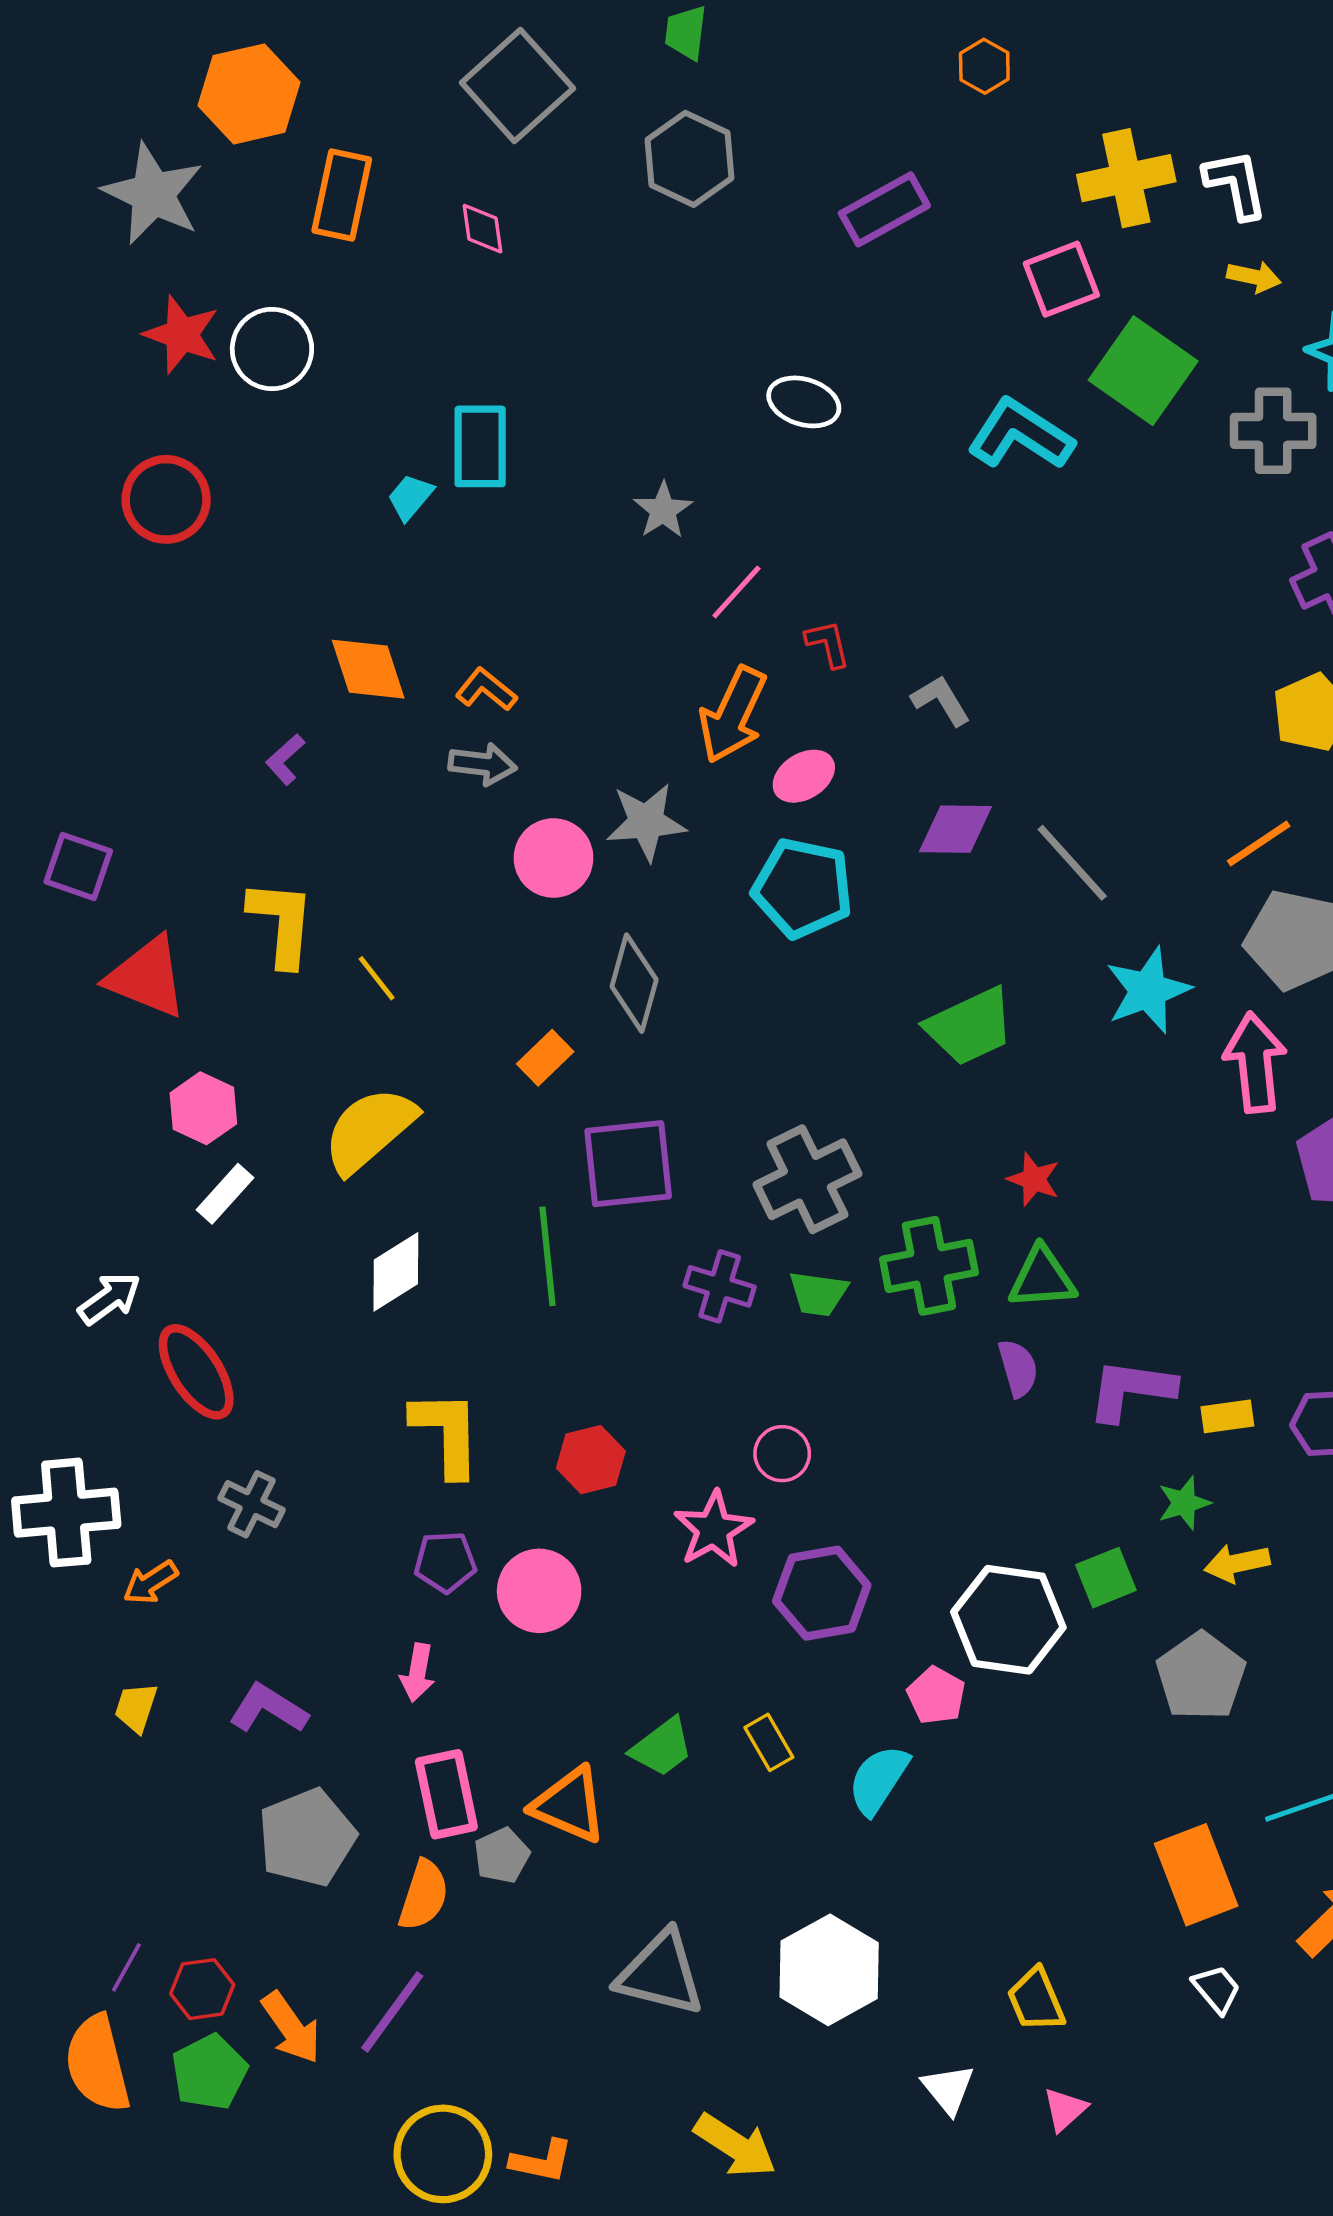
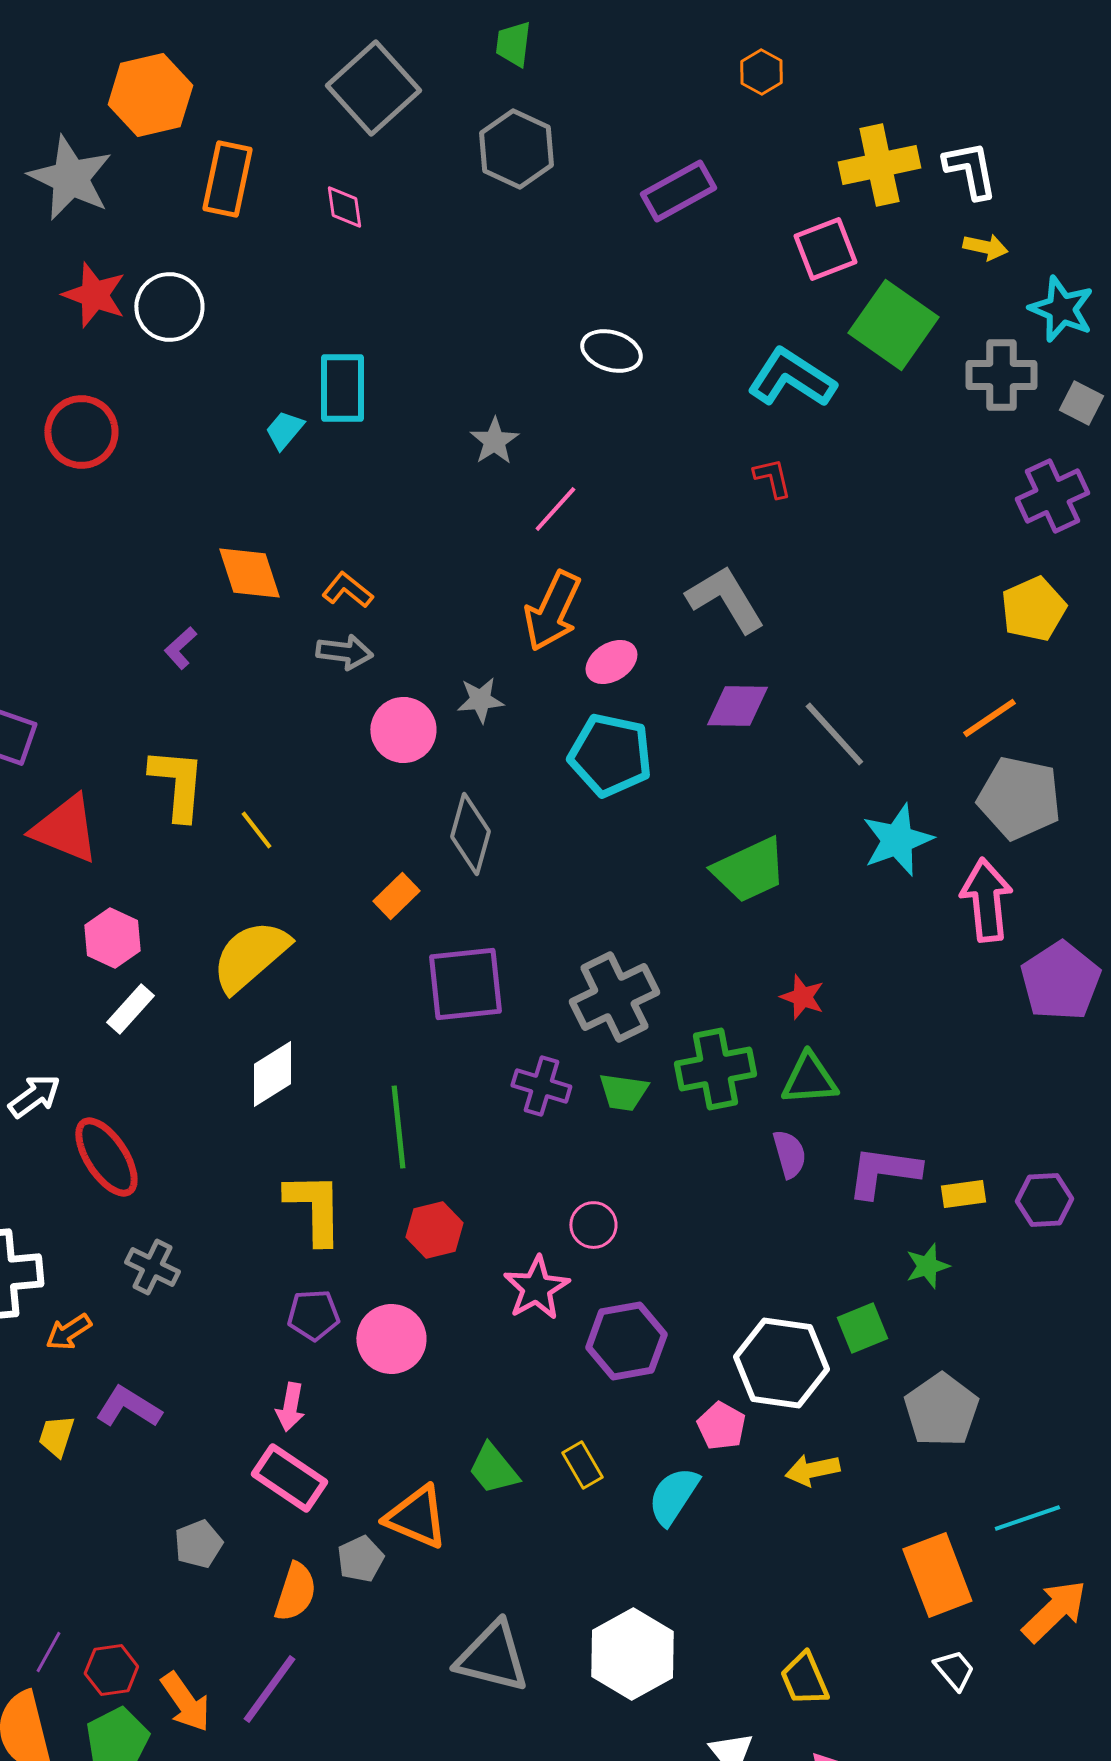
red L-shape: (828, 644) -> (772, 478), moved
gray L-shape: (941, 700) -> (725, 599), size x1.6
gray star: (646, 822) -> (480, 700), size x0.7
green line: (548, 1256) -> (398, 1127), moved
yellow arrow: (1237, 1563) -> (812, 1470), moved
purple L-shape: (268, 1709) -> (128, 1407), moved
green trapezoid: (662, 1747) -> (493, 1469), turned 88
pink rectangle: (446, 1794) -> (289, 1478), moved, turned -44
gray pentagon: (307, 1837) -> (198, 1544), size x0.6

